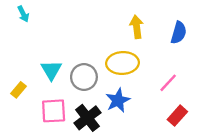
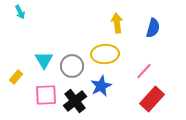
red rectangle: (177, 116) -> (152, 99), size x1.4

